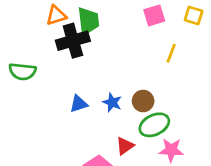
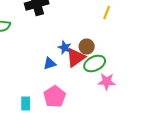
blue triangle: (79, 104) -> (50, 64), moved
red triangle: (125, 146) -> (76, 58), moved, size x1.5

